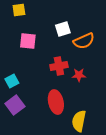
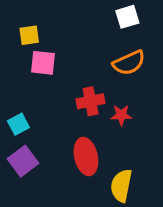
yellow square: (19, 10) -> (29, 35), moved
white square: (63, 29) -> (127, 17), moved

